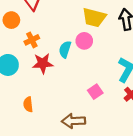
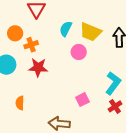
orange circle: (11, 20) -> (15, 33), moved
cyan semicircle: (65, 49) -> (66, 29), moved

